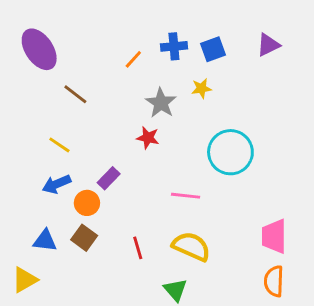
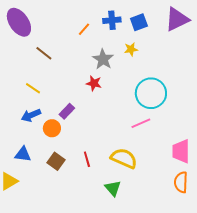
purple triangle: (268, 45) -> (177, 19), size x1.5
pink line: (186, 196) -> (141, 123), moved, turned -30
brown square: (84, 238) -> (56, 161), moved

